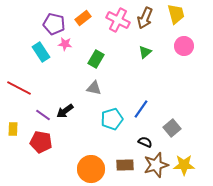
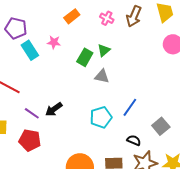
pink cross: (118, 20) -> (107, 18), size x0.6
purple pentagon: (54, 24) -> (16, 28), moved
green triangle: (145, 52) -> (104, 50), moved
gray triangle: (94, 88) -> (102, 76), moved

